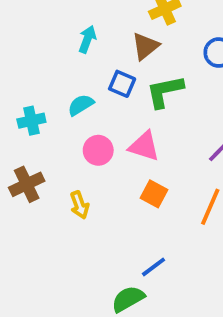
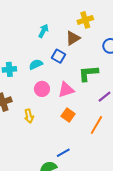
green L-shape: (165, 92) -> (88, 73), moved
pink triangle: (144, 146) -> (66, 90), turned -42

